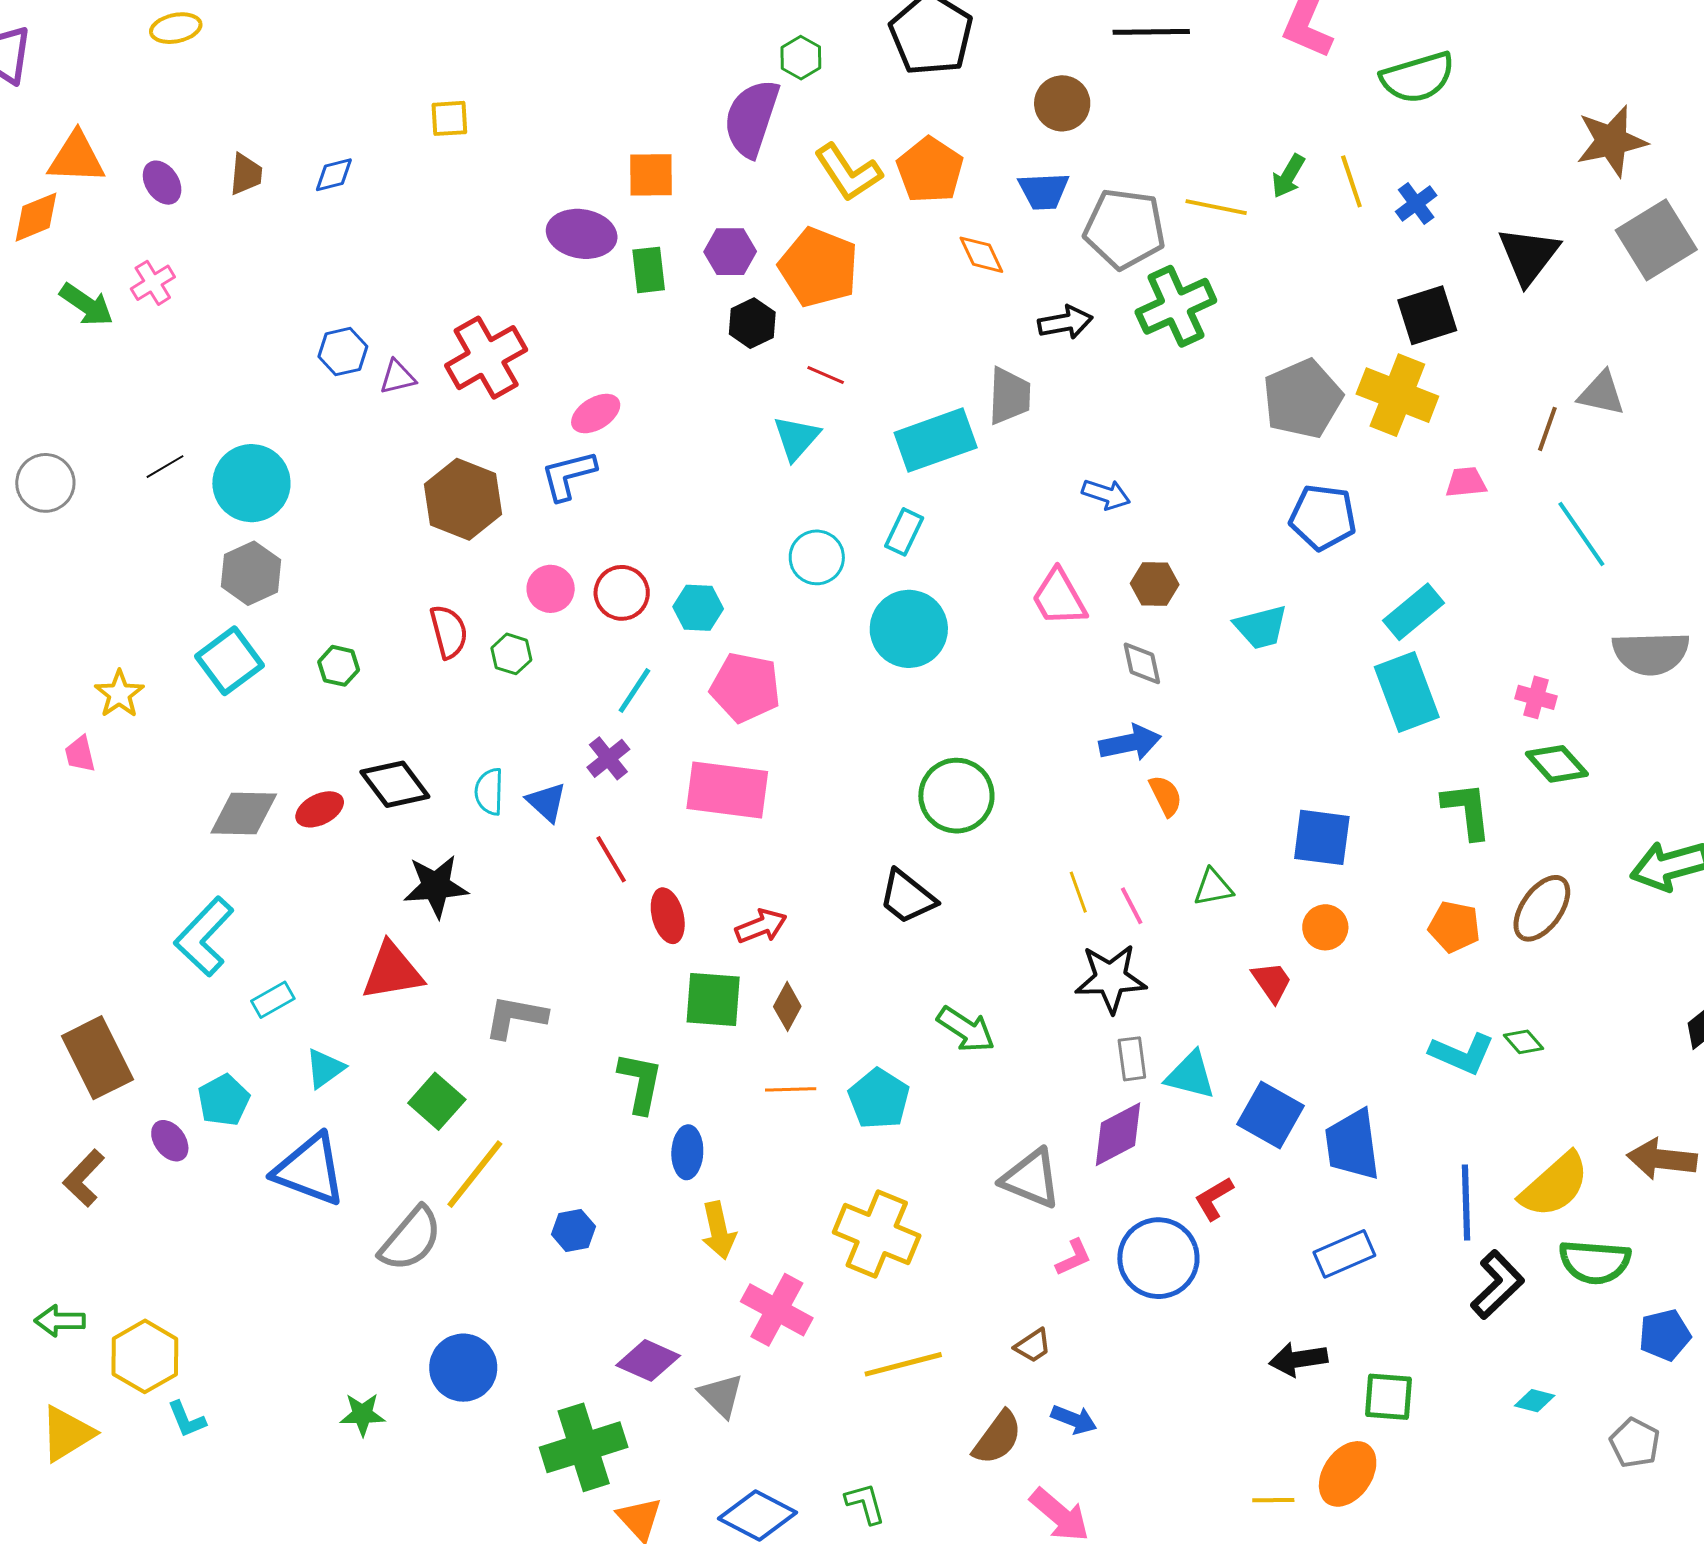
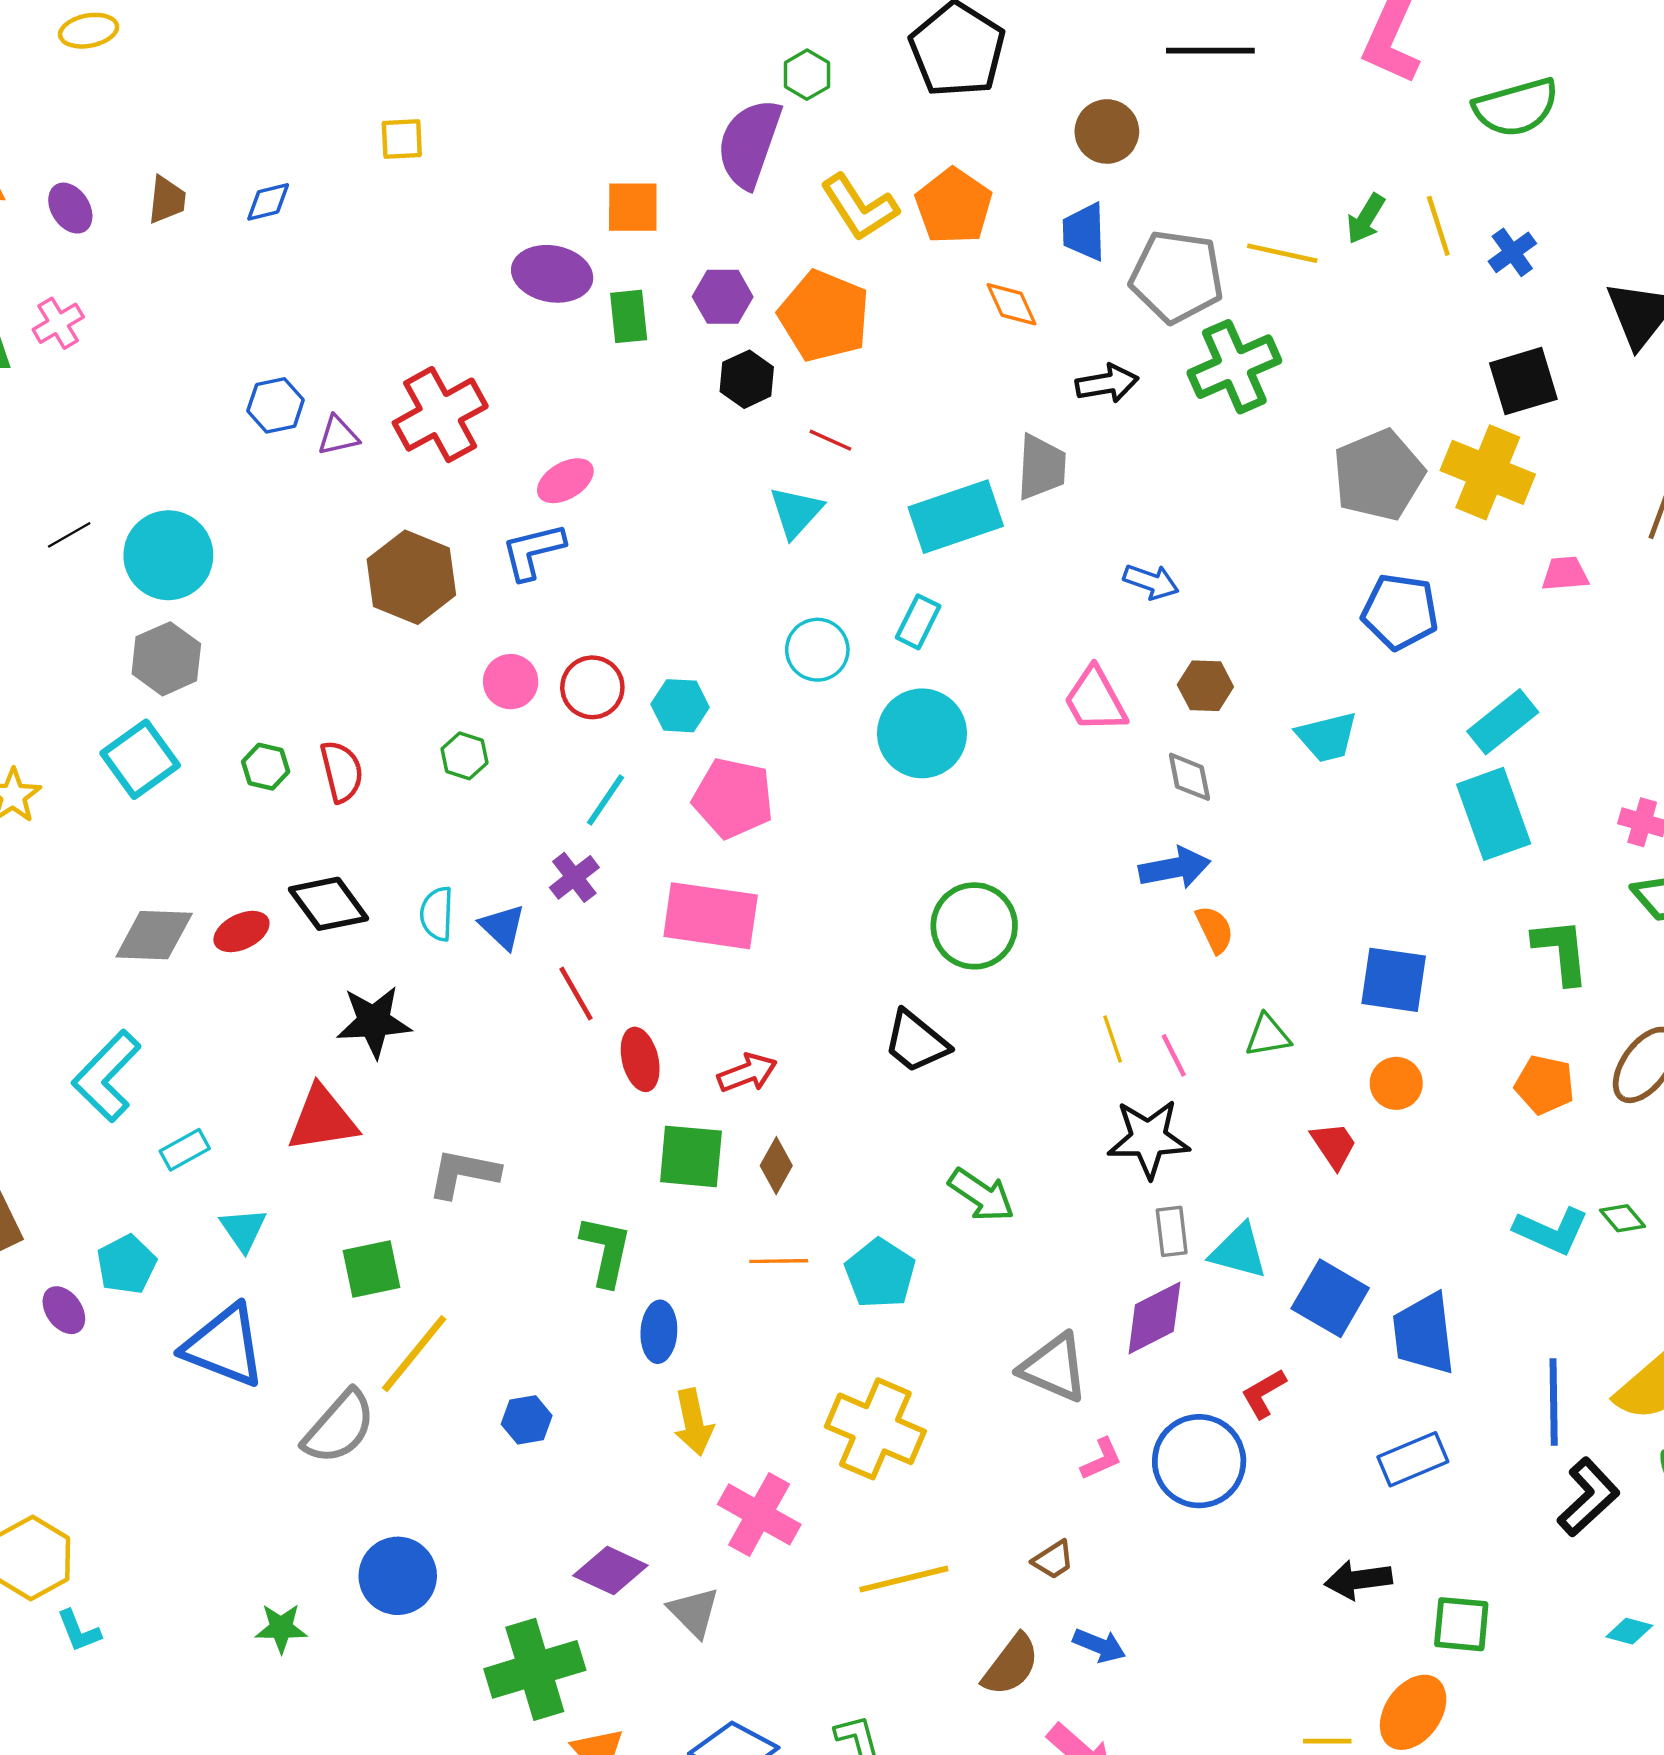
blue trapezoid: (1044, 191) -> (1084, 232), turned 90
red semicircle: (449, 632) -> (342, 771), moved
cyan triangle: (325, 1068) -> (243, 1229), turned -30
green square: (437, 1101) -> (372, 1269), turned 36

